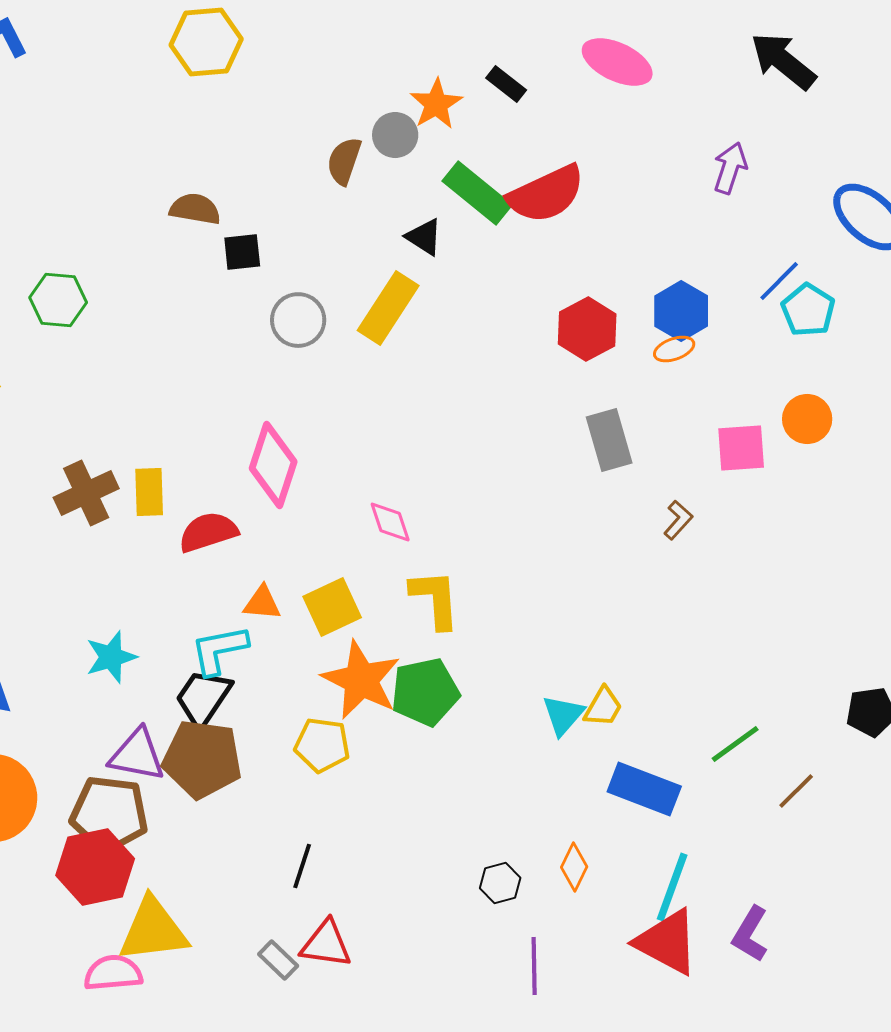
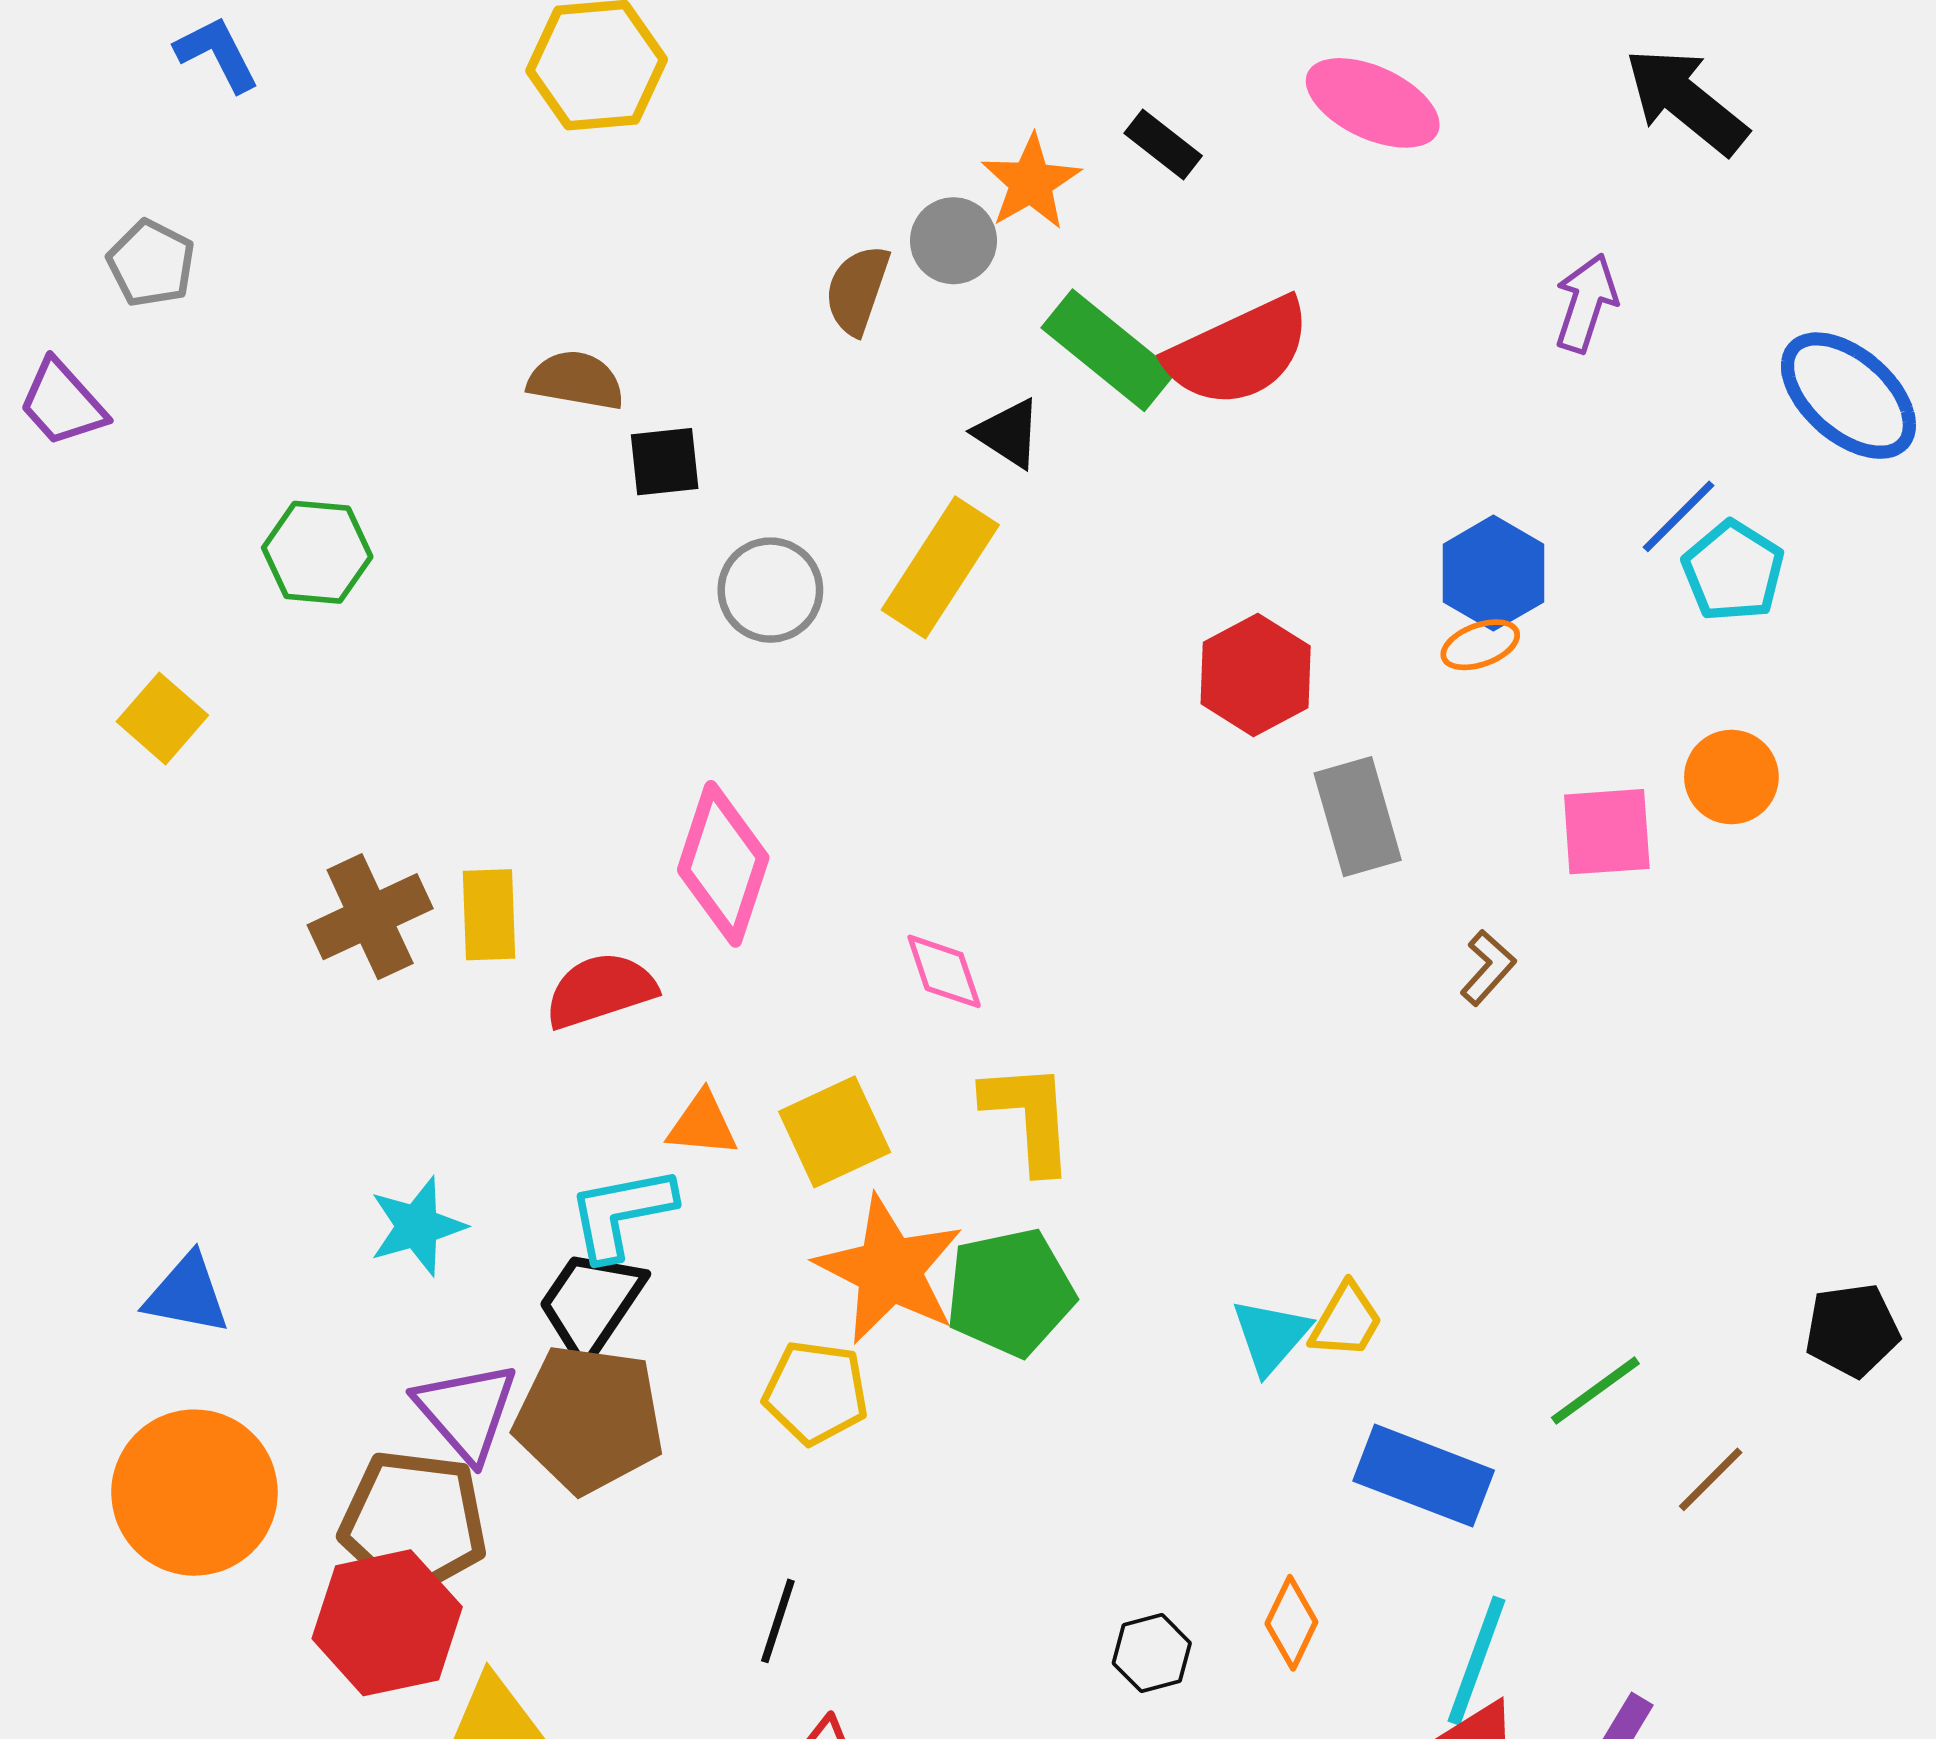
red hexagon: (587, 329) -> (1256, 675), moved
purple triangle: (137, 755) -> (466, 1411), turned 38

